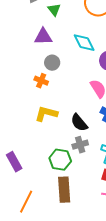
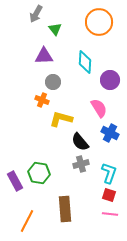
cyan diamond: (84, 43) -> (85, 62), turned 30
yellow L-shape: (46, 114) -> (61, 119), moved
green hexagon: (60, 160) -> (39, 173), moved

